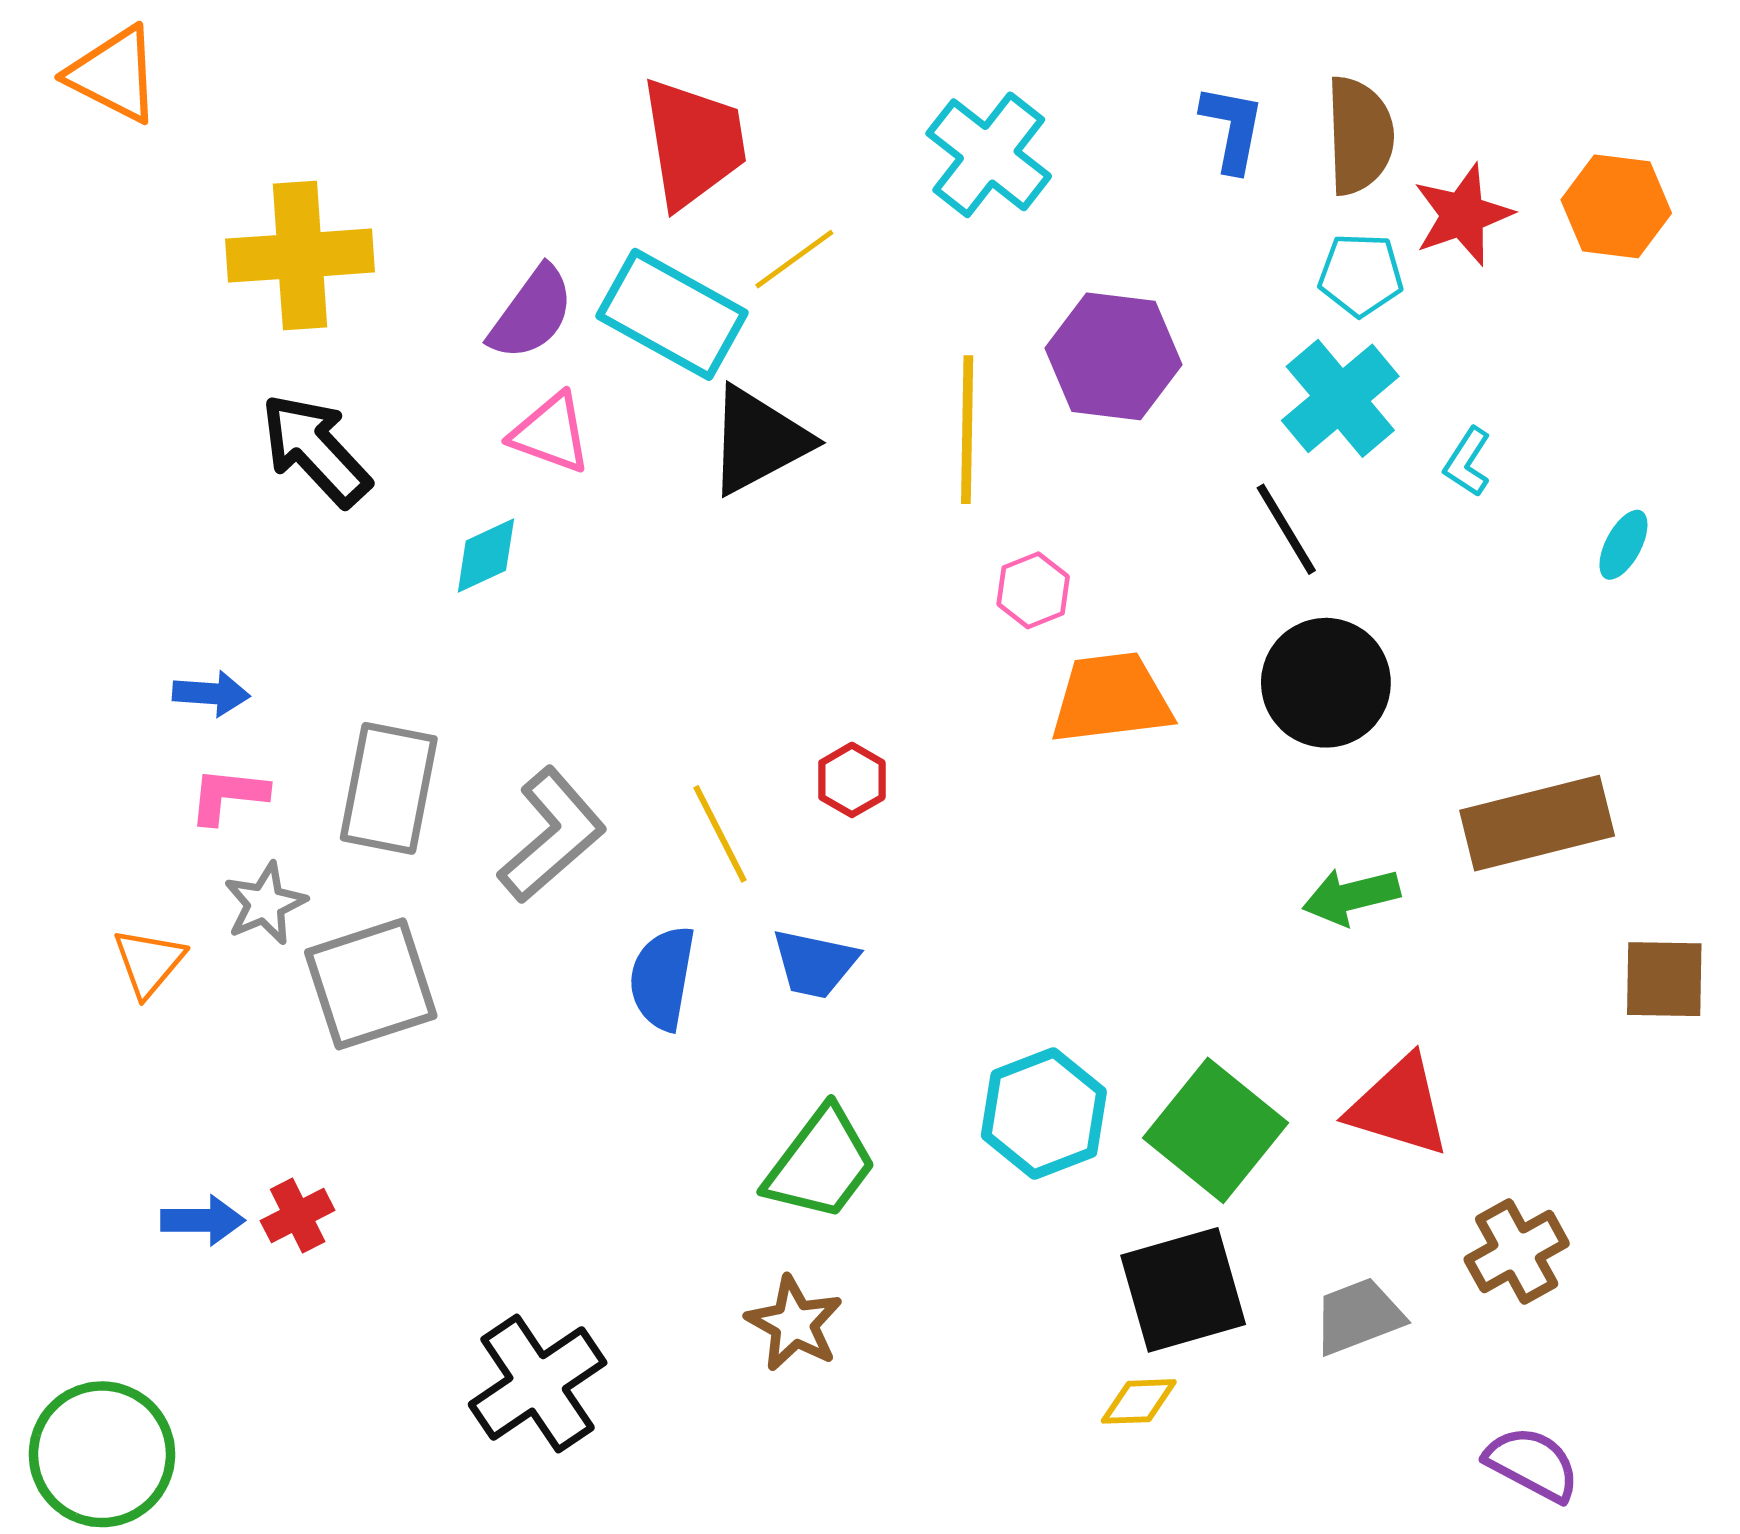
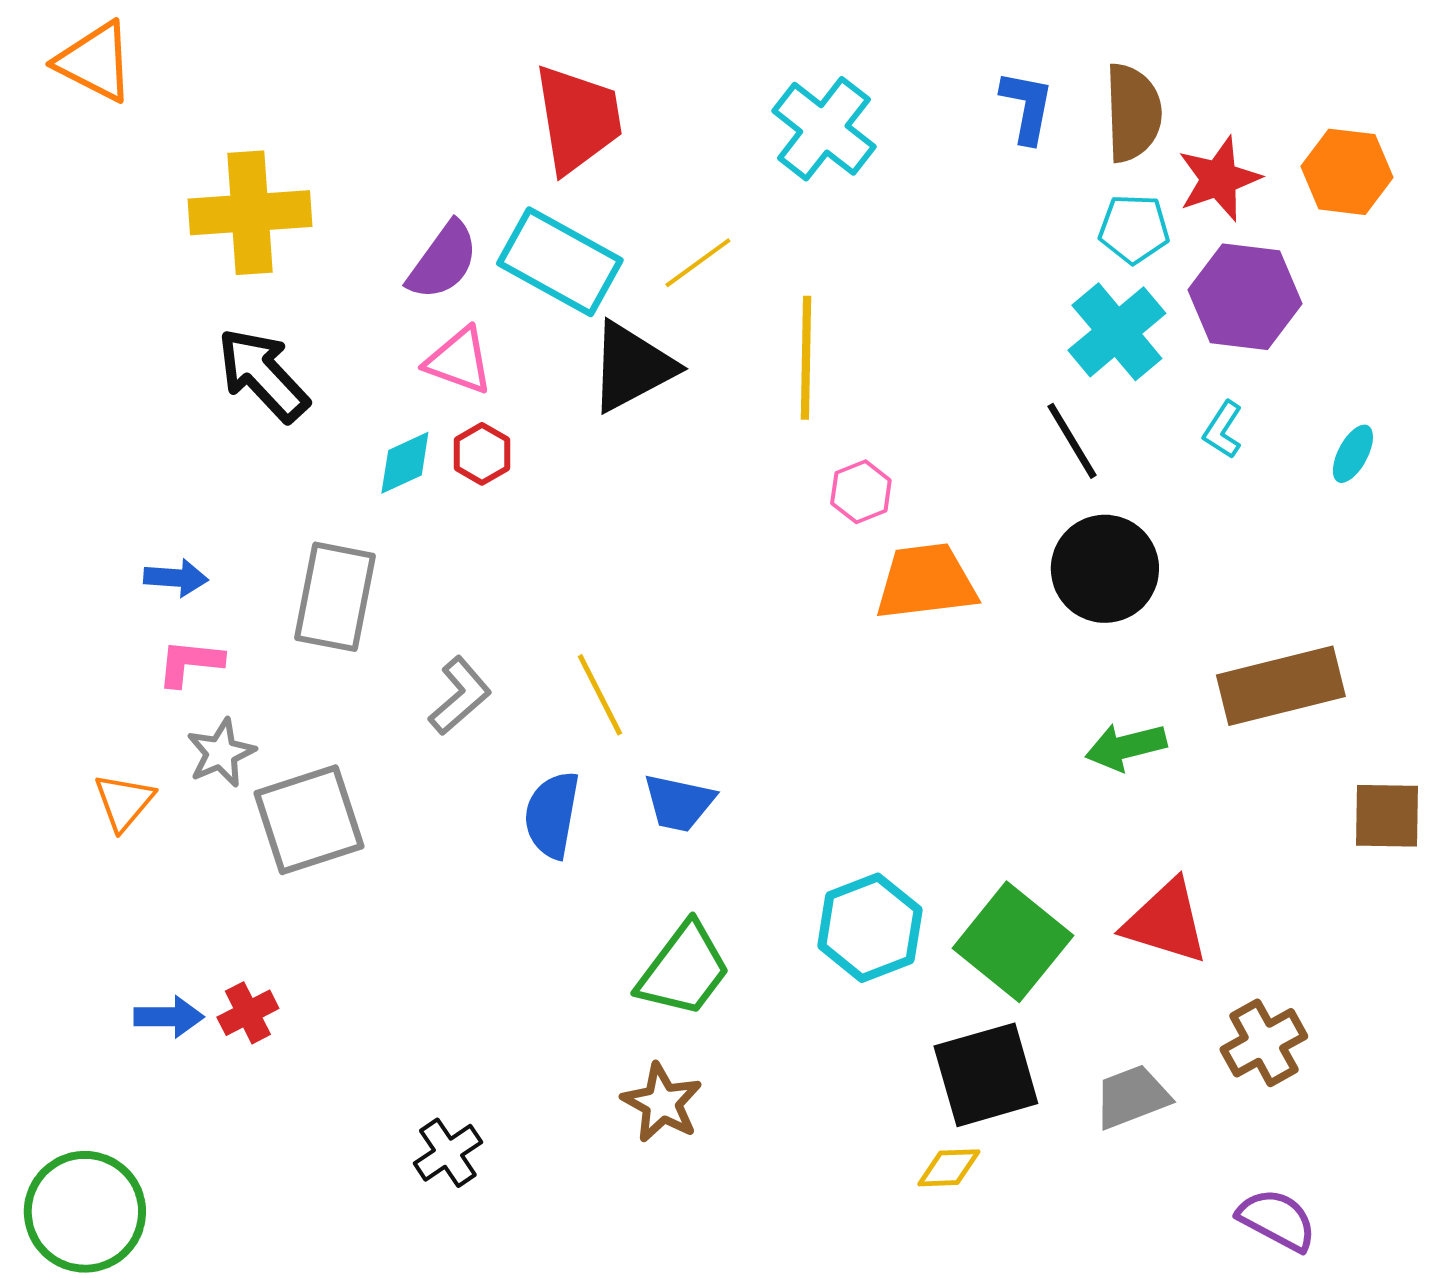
yellow line: (794, 259) -> (698, 263), moved
purple hexagon: (1114, 356) -> (1245, 297), moved
cyan L-shape: (1467, 462) -> (1223, 430), moved
red hexagon: (852, 780) -> (482, 454), moved
gray rectangle: (389, 788) -> (335, 597), moved
gray L-shape: (552, 835) -> (460, 696), size x0.7
black cross: (538, 1383) -> (448, 1153), size x0.6

